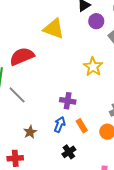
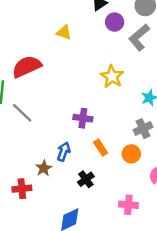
yellow triangle: (54, 29) -> (64, 32), size x0.6
blue arrow: (60, 125) -> (64, 152), moved
brown star: (30, 132) -> (44, 168), moved

